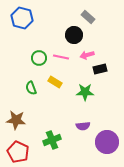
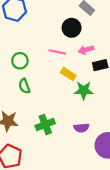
green circle: (39, 58) -> (20, 61), moved
yellow rectangle: (55, 82) -> (68, 74), moved
green cross: (52, 140) -> (45, 124), moved

